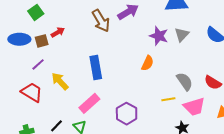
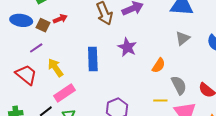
purple star: (159, 36) -> (127, 47), moved
brown square: (42, 41) -> (43, 25), turned 32
orange semicircle: (148, 63) -> (159, 65), moved
pink rectangle: (89, 103) -> (65, 93), moved

